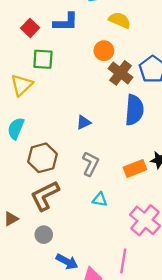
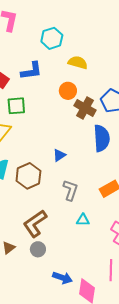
brown hexagon: (42, 158) -> (28, 176), moved
gray circle: (44, 235) -> (38, 249), moved

